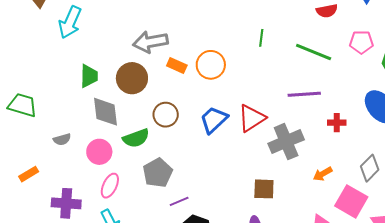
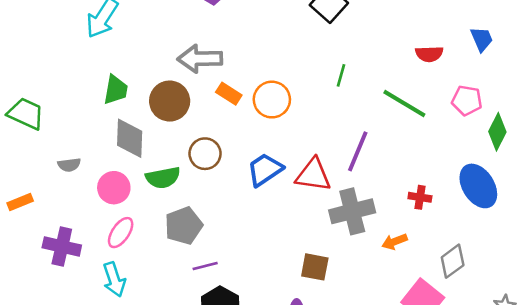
purple line: (304, 94) -> (358, 151), moved, turned -72
red triangle: (252, 118) -> (313, 175), turned 32
orange arrow: (323, 174) -> (395, 242), moved

